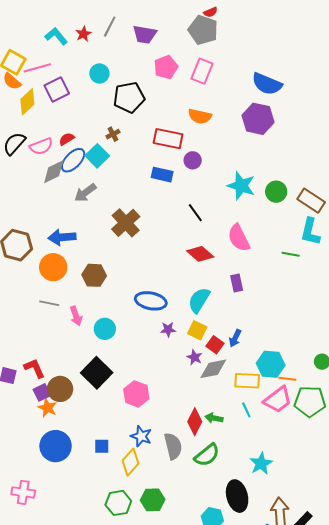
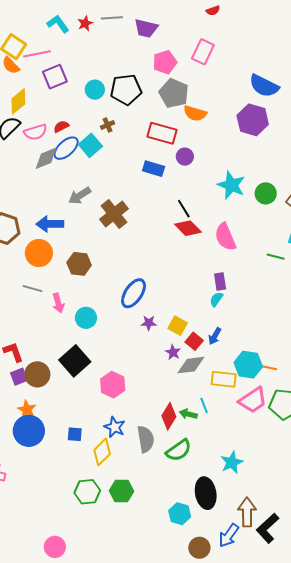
gray line: (110, 27) -> (112, 18), turned 55
gray pentagon: (203, 30) -> (174, 93), moved
pink rectangle: (202, 71) -> (203, 52), moved
cyan circle: (99, 73) -> (95, 90), moved
yellow diamond: (27, 102) -> (18, 101), moved
gray arrow: (85, 193) -> (80, 196), moved
red diamond: (200, 254) -> (188, 228), moved
cyan semicircle: (199, 300) -> (216, 299), moved, size x0.6
blue ellipse: (151, 301) -> (134, 293), turned -72
orange line: (287, 379) -> (268, 367), moved
orange star: (47, 408) -> (27, 410), moved
cyan line: (246, 410) -> (204, 406), moved

